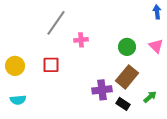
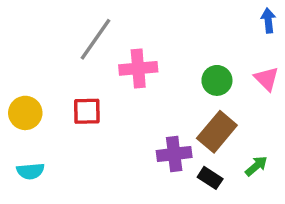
pink cross: (81, 40) -> (138, 68), size x1.5

